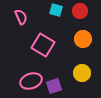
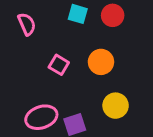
orange circle: (83, 39) -> (101, 62), moved
pink square: (43, 45) -> (59, 65), size x0.6

